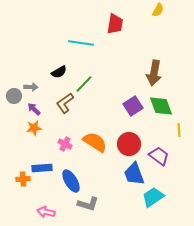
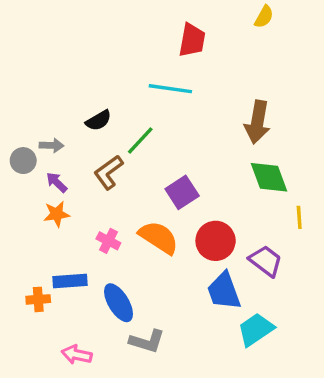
cyan line: (81, 43) -> (170, 89), moved
purple square: (133, 106) -> (182, 192), moved

